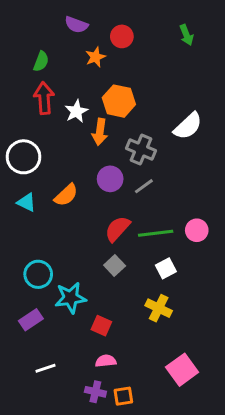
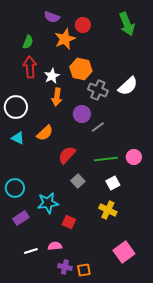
green arrow: (186, 35) -> (127, 24), size x1.6
orange star: (95, 57) -> (65, 39), size x1.5
orange arrow: (100, 132) -> (57, 97), moved
gray cross: (141, 150) -> (98, 90), moved
purple circle: (110, 179) -> (82, 114), moved
red semicircle: (117, 229) -> (67, 155), moved
cyan circle: (38, 274) -> (15, 188), moved
pink semicircle: (106, 361) -> (55, 246), moved

